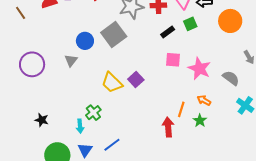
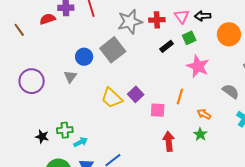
pink square: (173, 60) -> (158, 110), moved
pink star: (199, 68) -> (198, 66), moved
orange line: (181, 109) -> (180, 97), moved
green cross: (93, 113) -> (65, 130), moved, turned 35
cyan arrow: (80, 126) -> (81, 142), turned -112

